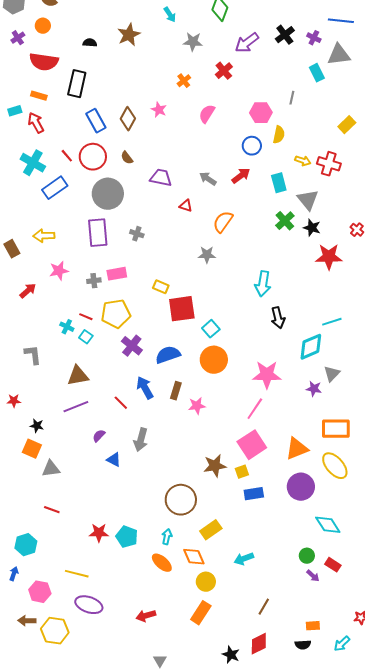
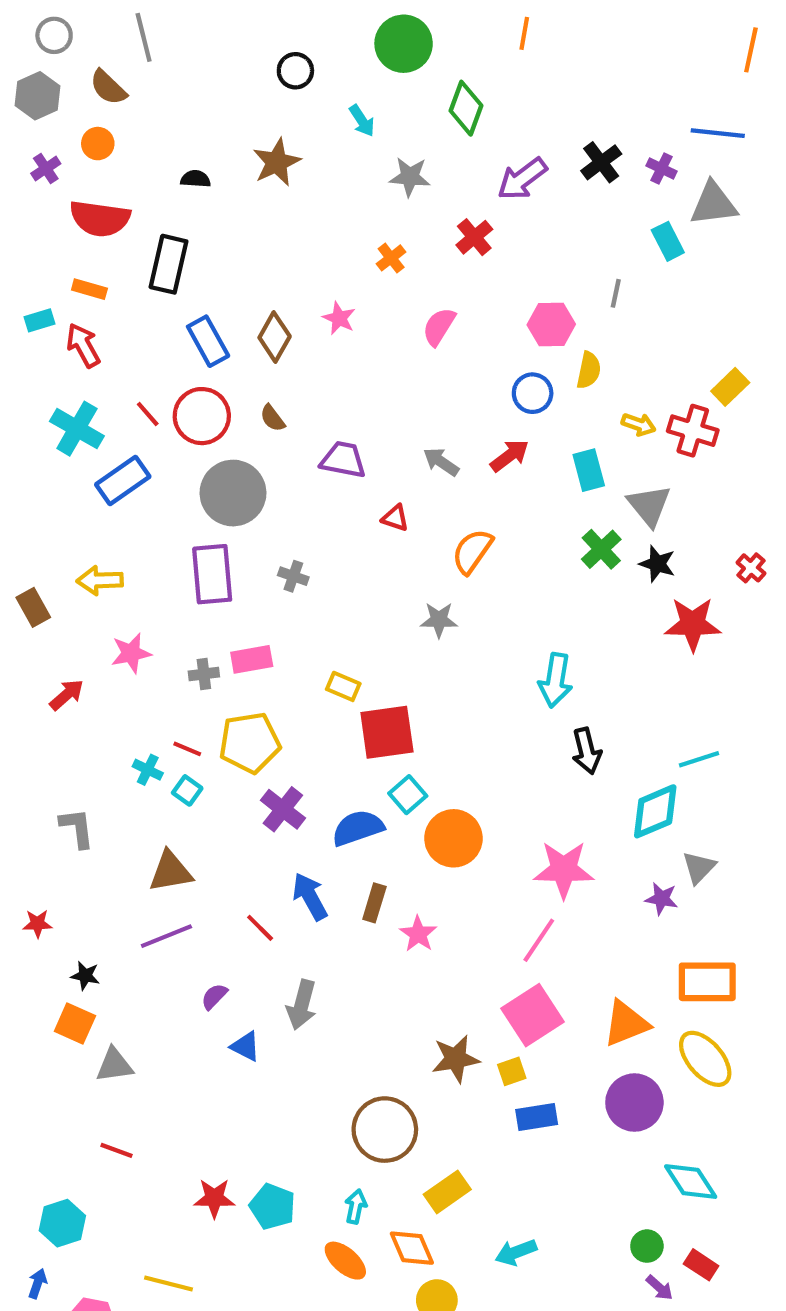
yellow rectangle: (347, 125) -> (730, 387), moved
cyan square: (211, 329) -> (408, 795), moved
pink star: (197, 406) -> (418, 934), turned -30

